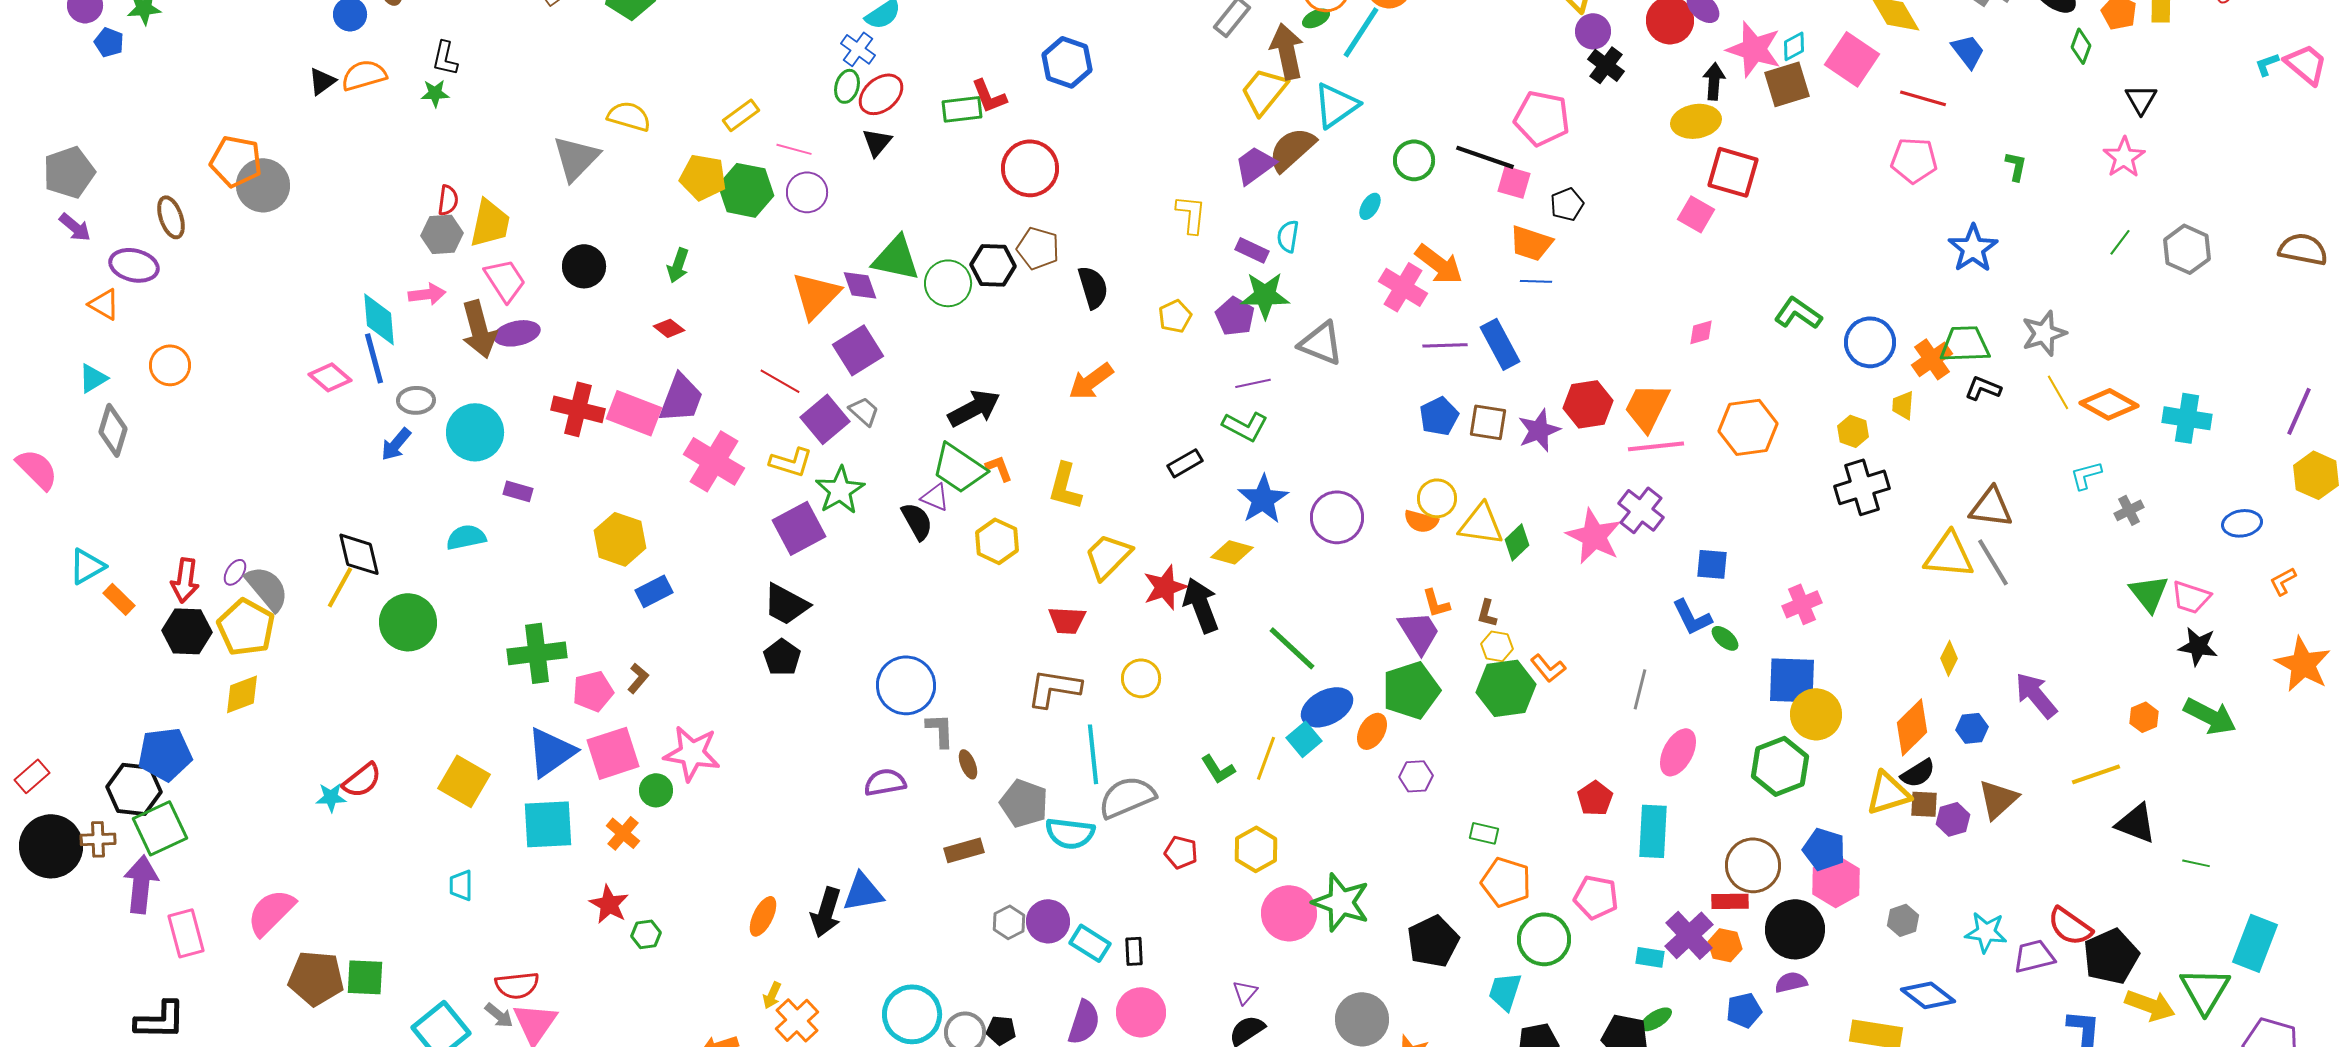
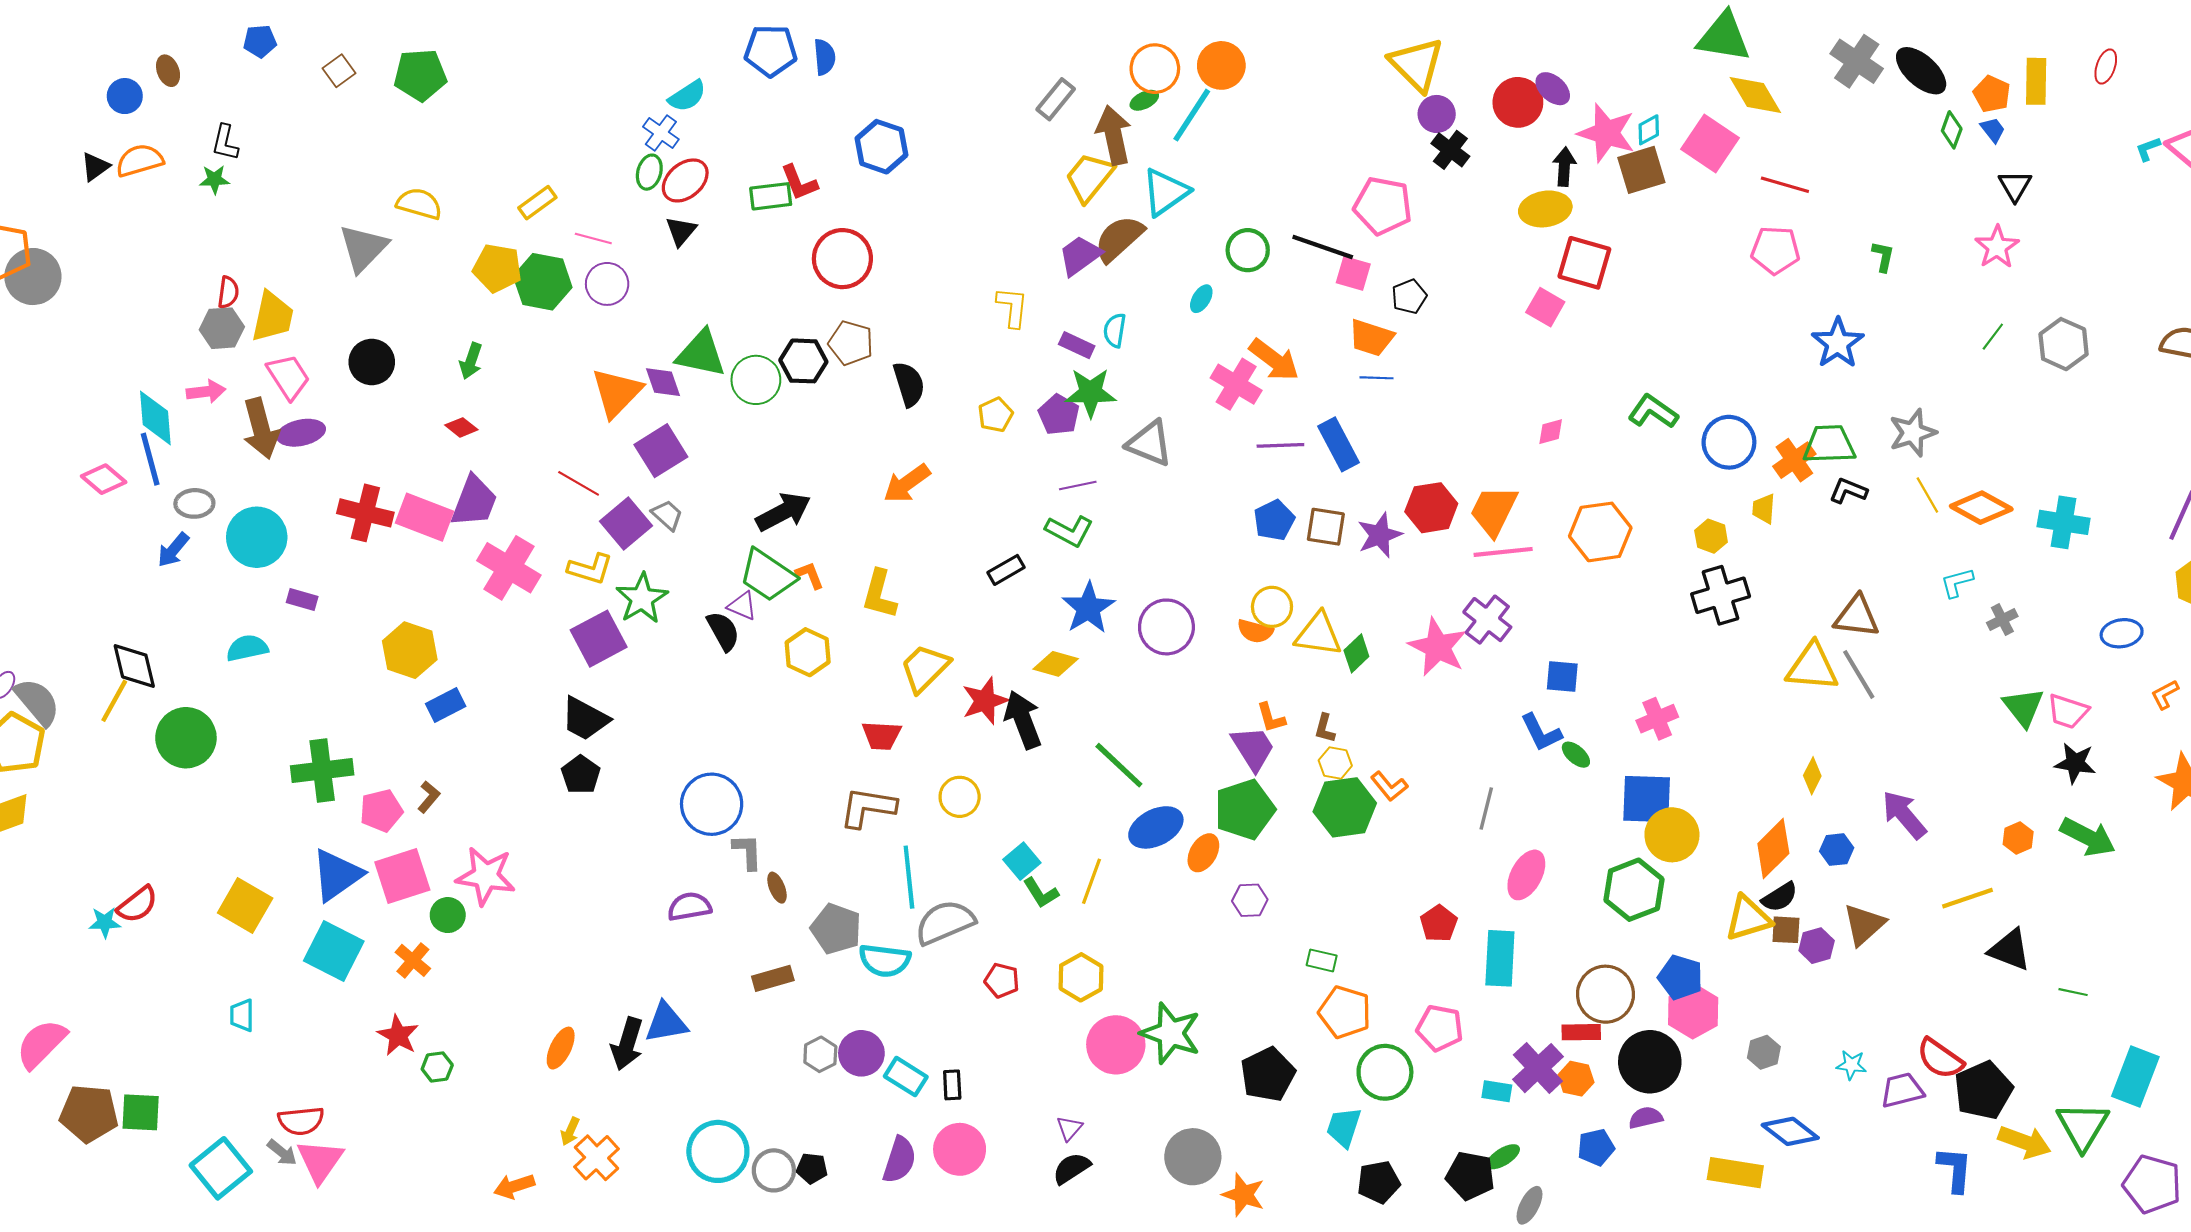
blue trapezoid: (1968, 51) -> (1993, 130), moved, size x0.7
cyan square: (1304, 739) -> (1022, 861), moved
cyan square: (548, 824) -> (334, 951), turned 30
cyan star: (1986, 932) -> (1851, 1065), size x0.7

